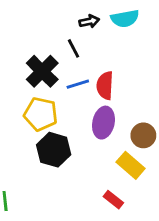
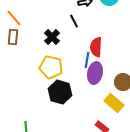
black cross: (42, 71) -> (52, 37), size x0.7
blue line: (78, 84) -> (87, 60), moved, turned -63

